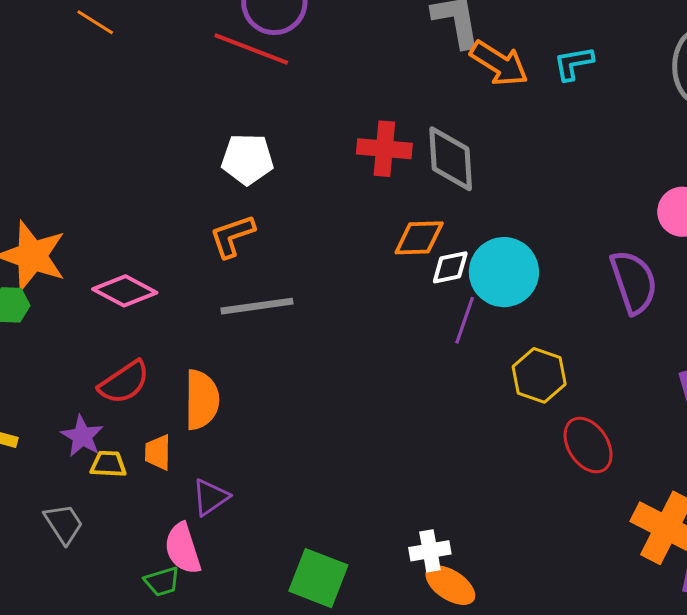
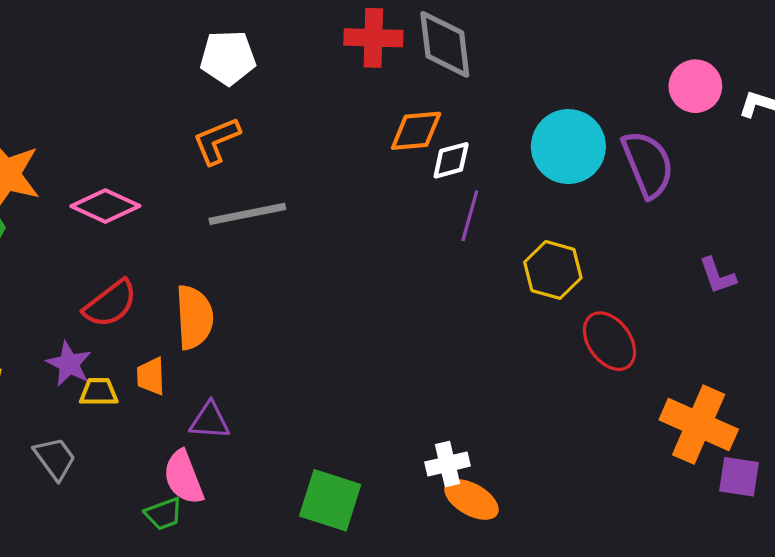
cyan circle: (504, 272) -> (568, 147), moved
purple triangle: (210, 497) -> (210, 421), turned 42

